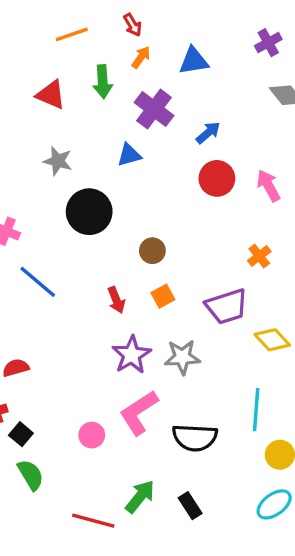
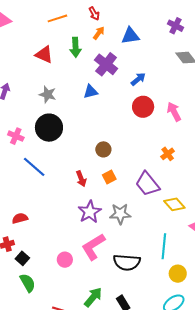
purple cross: (268, 43) -> (175, 26), turned -35
black circle: (89, 212) -> (49, 128), moved
purple trapezoid: (227, 306) -> (147, 184), turned 68

